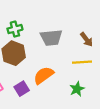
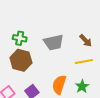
green cross: (15, 29) -> (20, 38), turned 32
orange semicircle: (44, 75) -> (59, 85), moved, turned -30

